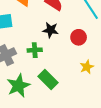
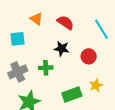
green rectangle: (48, 79) -> (72, 95), moved, turned -66

